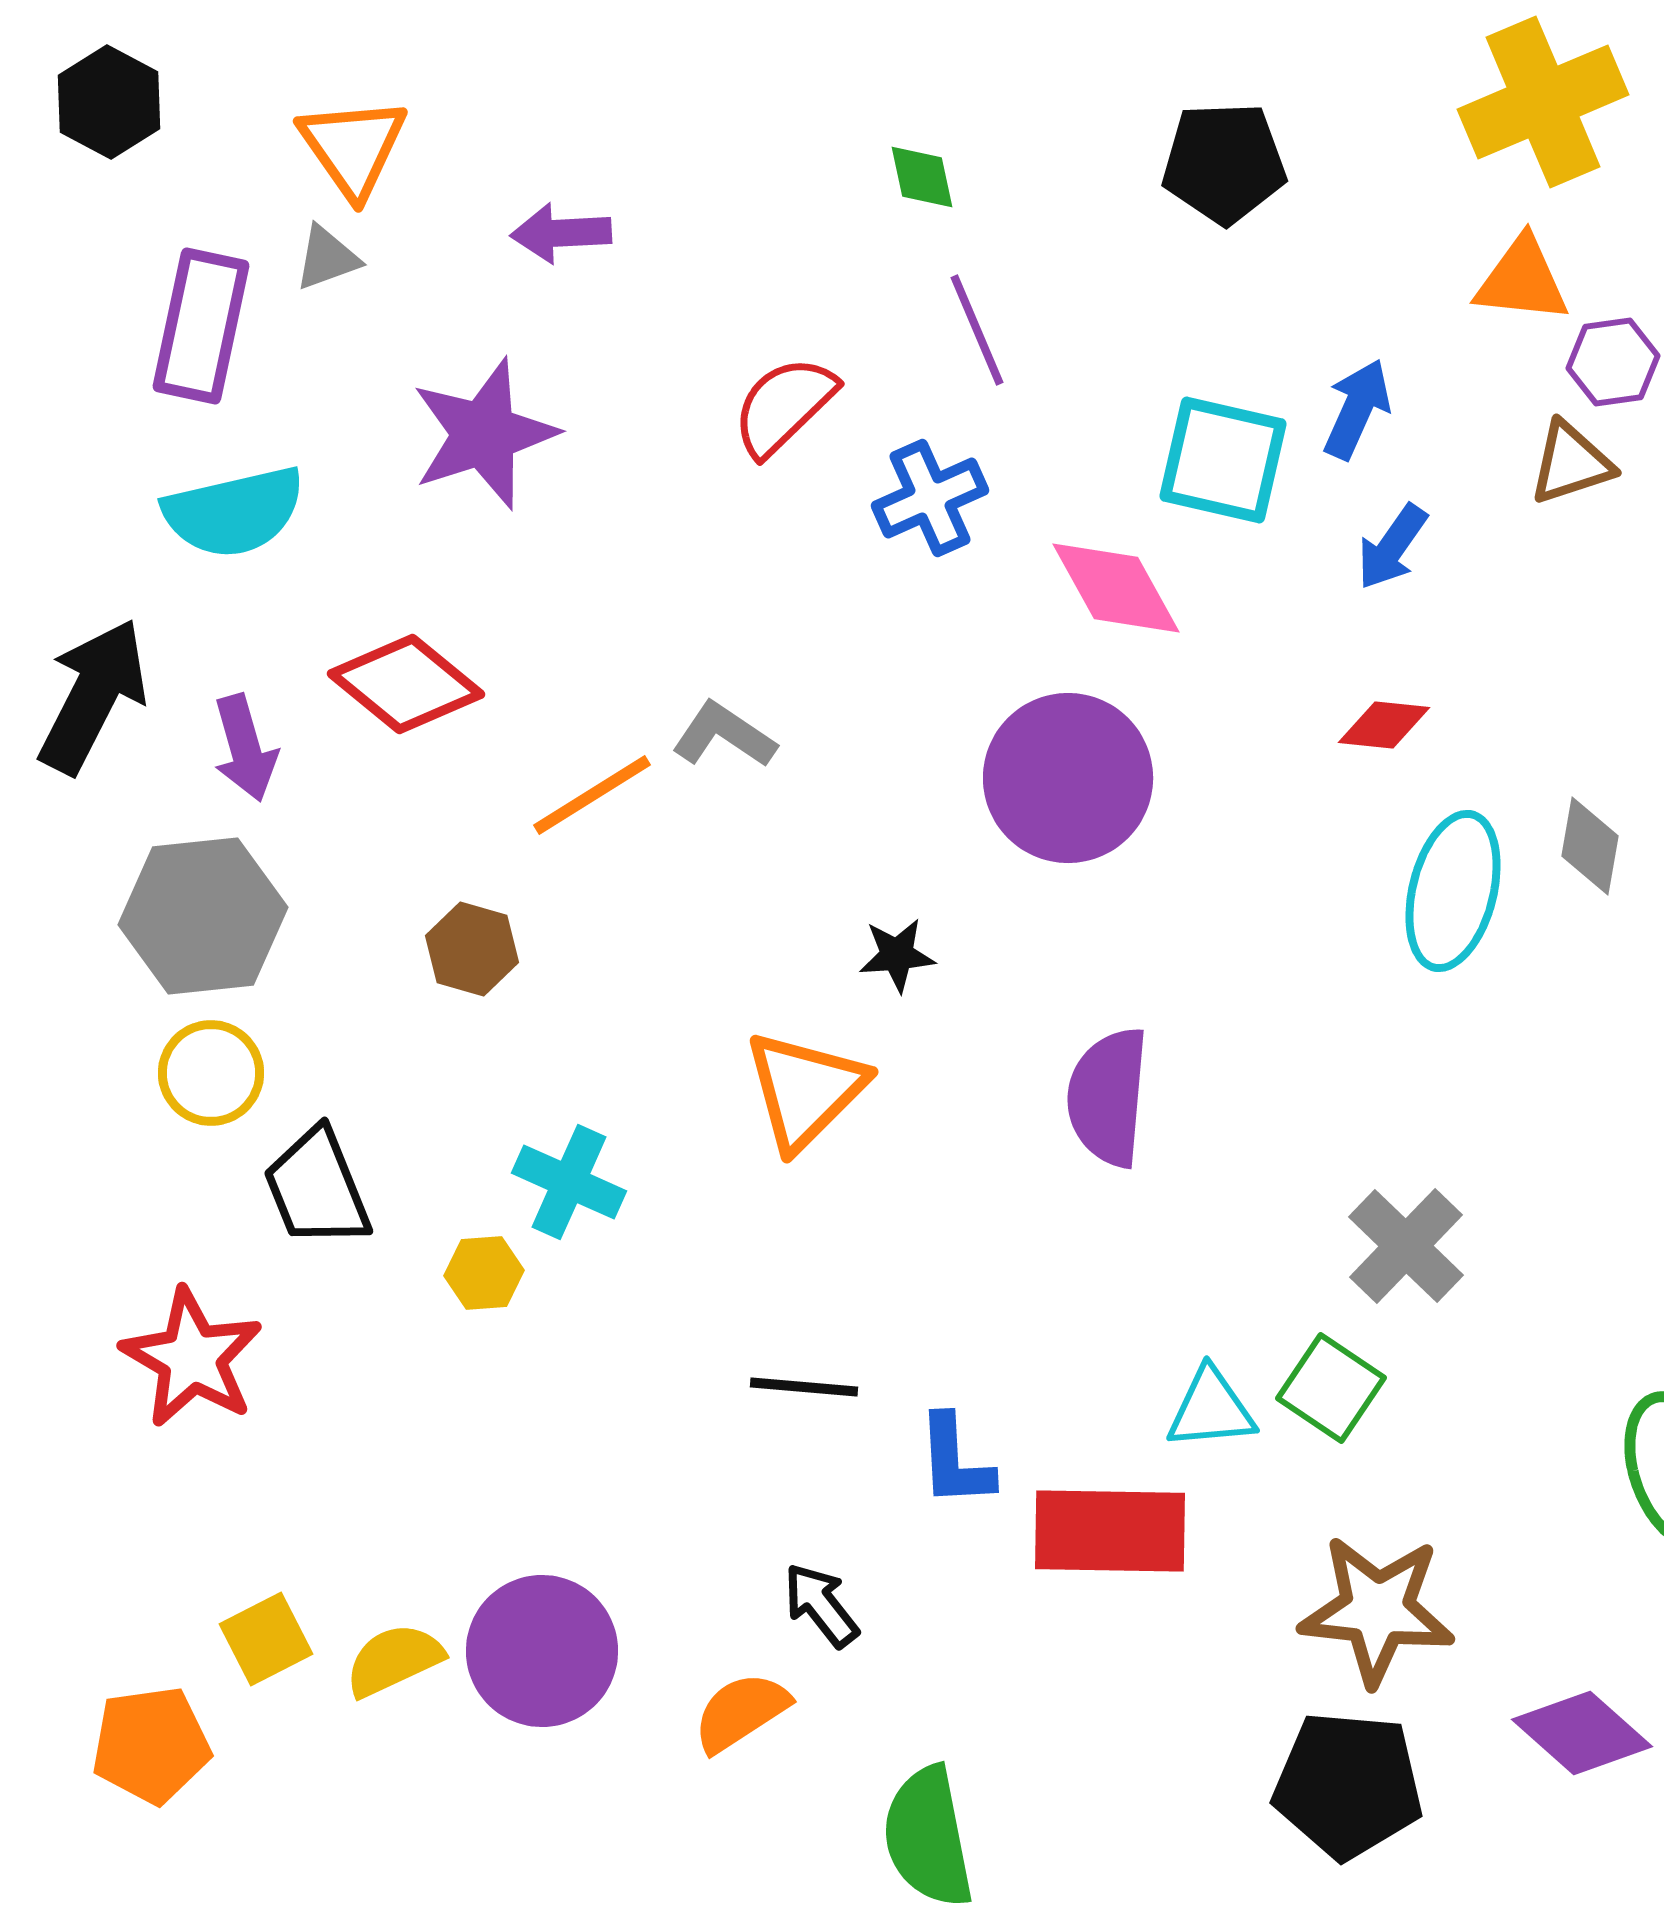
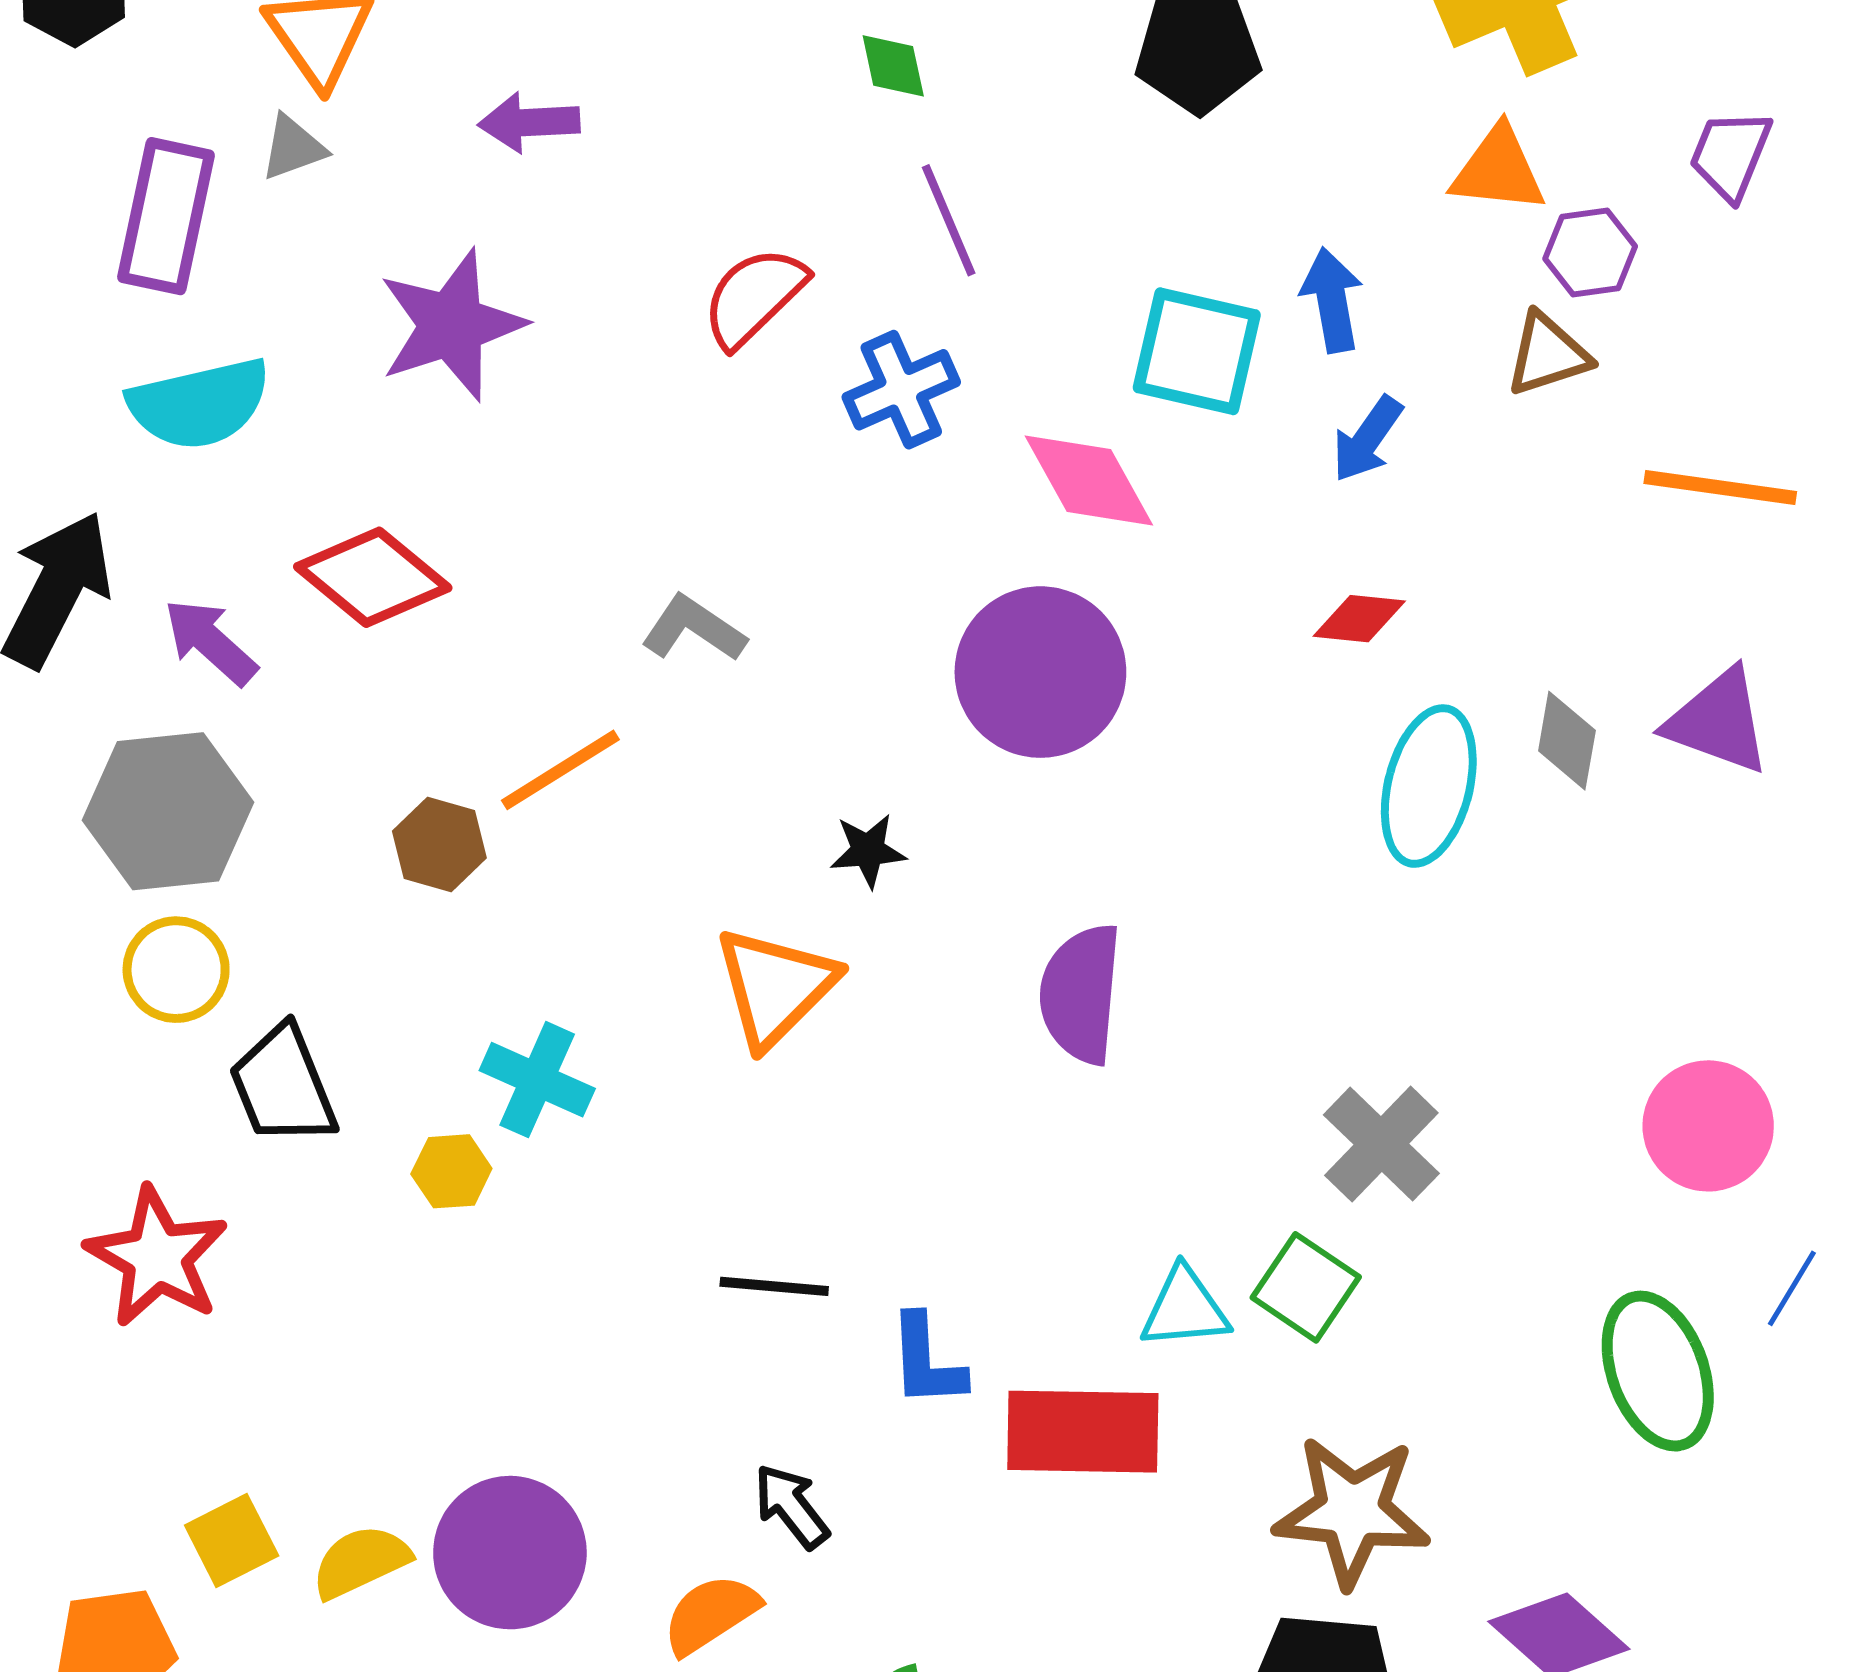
blue arrow: (1357, 409) -> (1332, 300), turned -34
purple arrow: (245, 748) -> (210, 642), turned 148
orange line: (592, 795) -> (560, 770), moved

